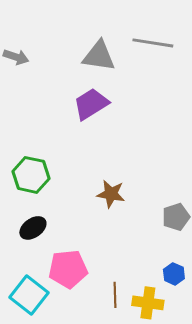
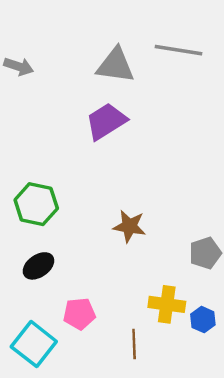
pink pentagon: (68, 269) -> (79, 314), size x0.7
yellow cross: (148, 303) -> (167, 304), moved

